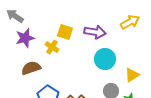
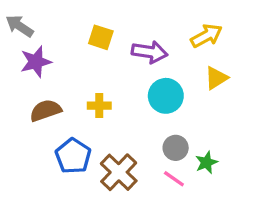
yellow square: (65, 32) -> (101, 37), moved
yellow cross: (52, 47) -> (99, 106), moved, turned -32
yellow triangle: (132, 75) -> (216, 78), moved

